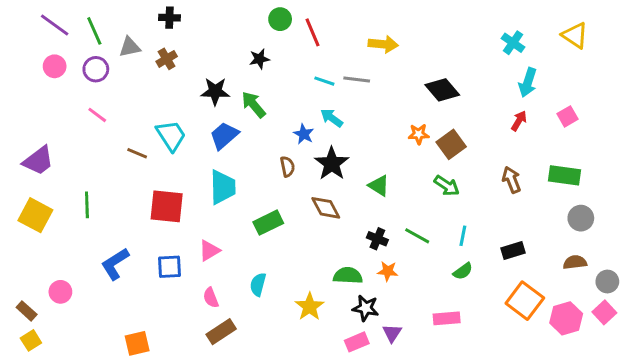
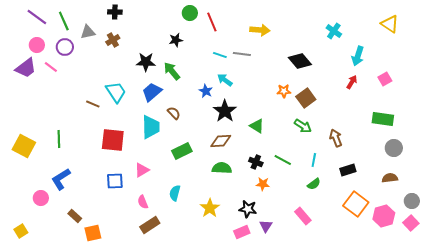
cyan cross: (513, 43) -> (334, 31), moved
pink line: (97, 115) -> (51, 67), moved
purple trapezoid: (38, 161) -> (26, 68), moved
brown semicircle: (287, 167) -> (174, 113), moved, turned -32
brown arrow: (512, 180) -> (336, 138), moved
brown diamond: (326, 208) -> (221, 141), turned -65
blue L-shape: (115, 264) -> (61, 179), moved
green semicircle: (348, 276) -> (222, 168), moved
gray circle: (607, 282) -> (412, 201), moved
brown rectangle: (27, 311) -> (75, 216), moved
pink square: (604, 312) -> (411, 223), moved
pink rectangle: (447, 318) -> (303, 216), turned 54

